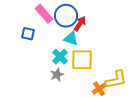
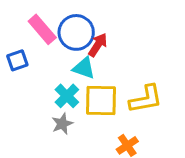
blue square: (28, 34) -> (17, 60), turned -32
yellow L-shape: (116, 80) -> (146, 99), moved

